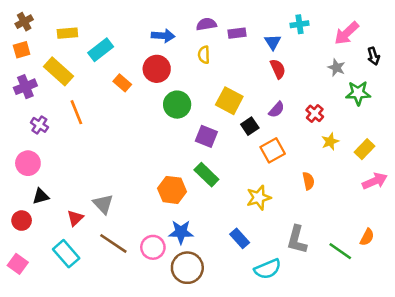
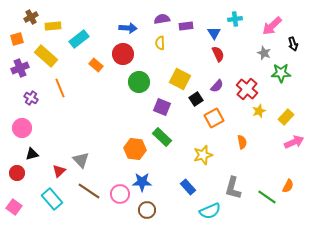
brown cross: (24, 22) -> (31, 17), moved
red cross: (315, 113) -> (247, 89), size x1.5
brown circle: (187, 268) -> (147, 210), size x0.7

